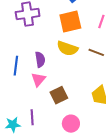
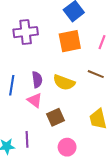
yellow semicircle: (67, 48) -> (64, 82), moved
pink triangle: (38, 79) -> (35, 100), turned -35

